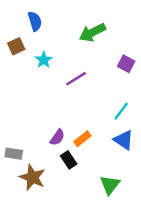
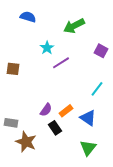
blue semicircle: (35, 21) -> (28, 17), turned -56
brown square: (16, 46) -> (13, 69), moved, turned 32
cyan star: (44, 60) -> (47, 48), moved
blue triangle: (124, 140) -> (88, 118), moved

